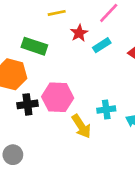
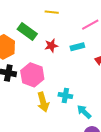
red star: (79, 33) -> (51, 46), moved

